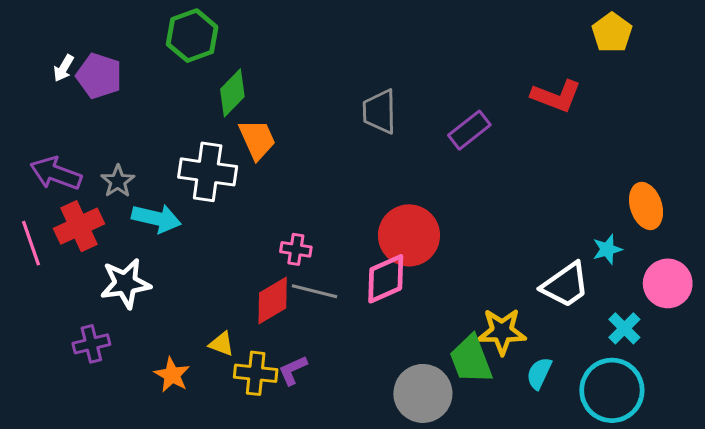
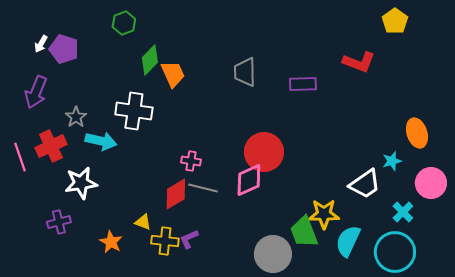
green hexagon: (192, 36) -> (124, 23), size x0.7
purple rectangle: (469, 130) -> (303, 84), turned 36
orange trapezoid: (257, 139) -> (173, 74), moved
purple arrow: (56, 173) -> (36, 92), moved, turned -88
cyan semicircle: (539, 373) -> (348, 241), size x1.5

